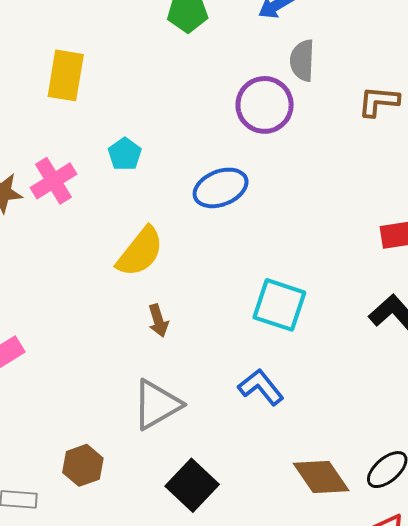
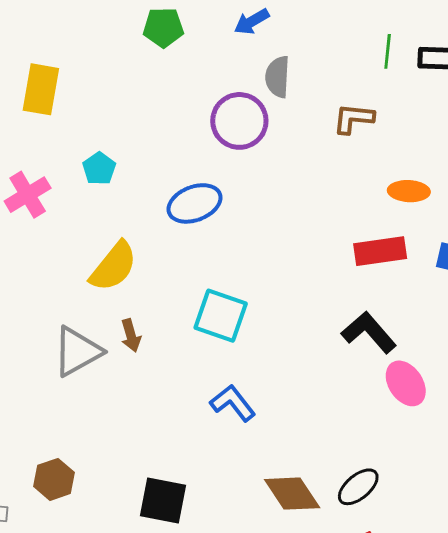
cyan square: (279, 305) -> (221, 316), moved
gray triangle: (157, 404) -> (77, 352), moved
black square: (192, 485) -> (163, 500), turned -33

